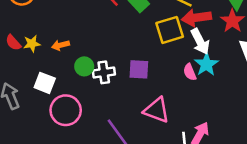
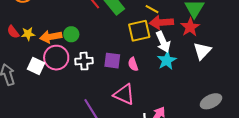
orange arrow: (60, 45) -> (51, 37), size x1.5
green circle: (84, 66) -> (71, 34), moved
pink semicircle: (190, 72) -> (133, 64), moved
pink circle: (66, 110) -> (56, 58), moved

